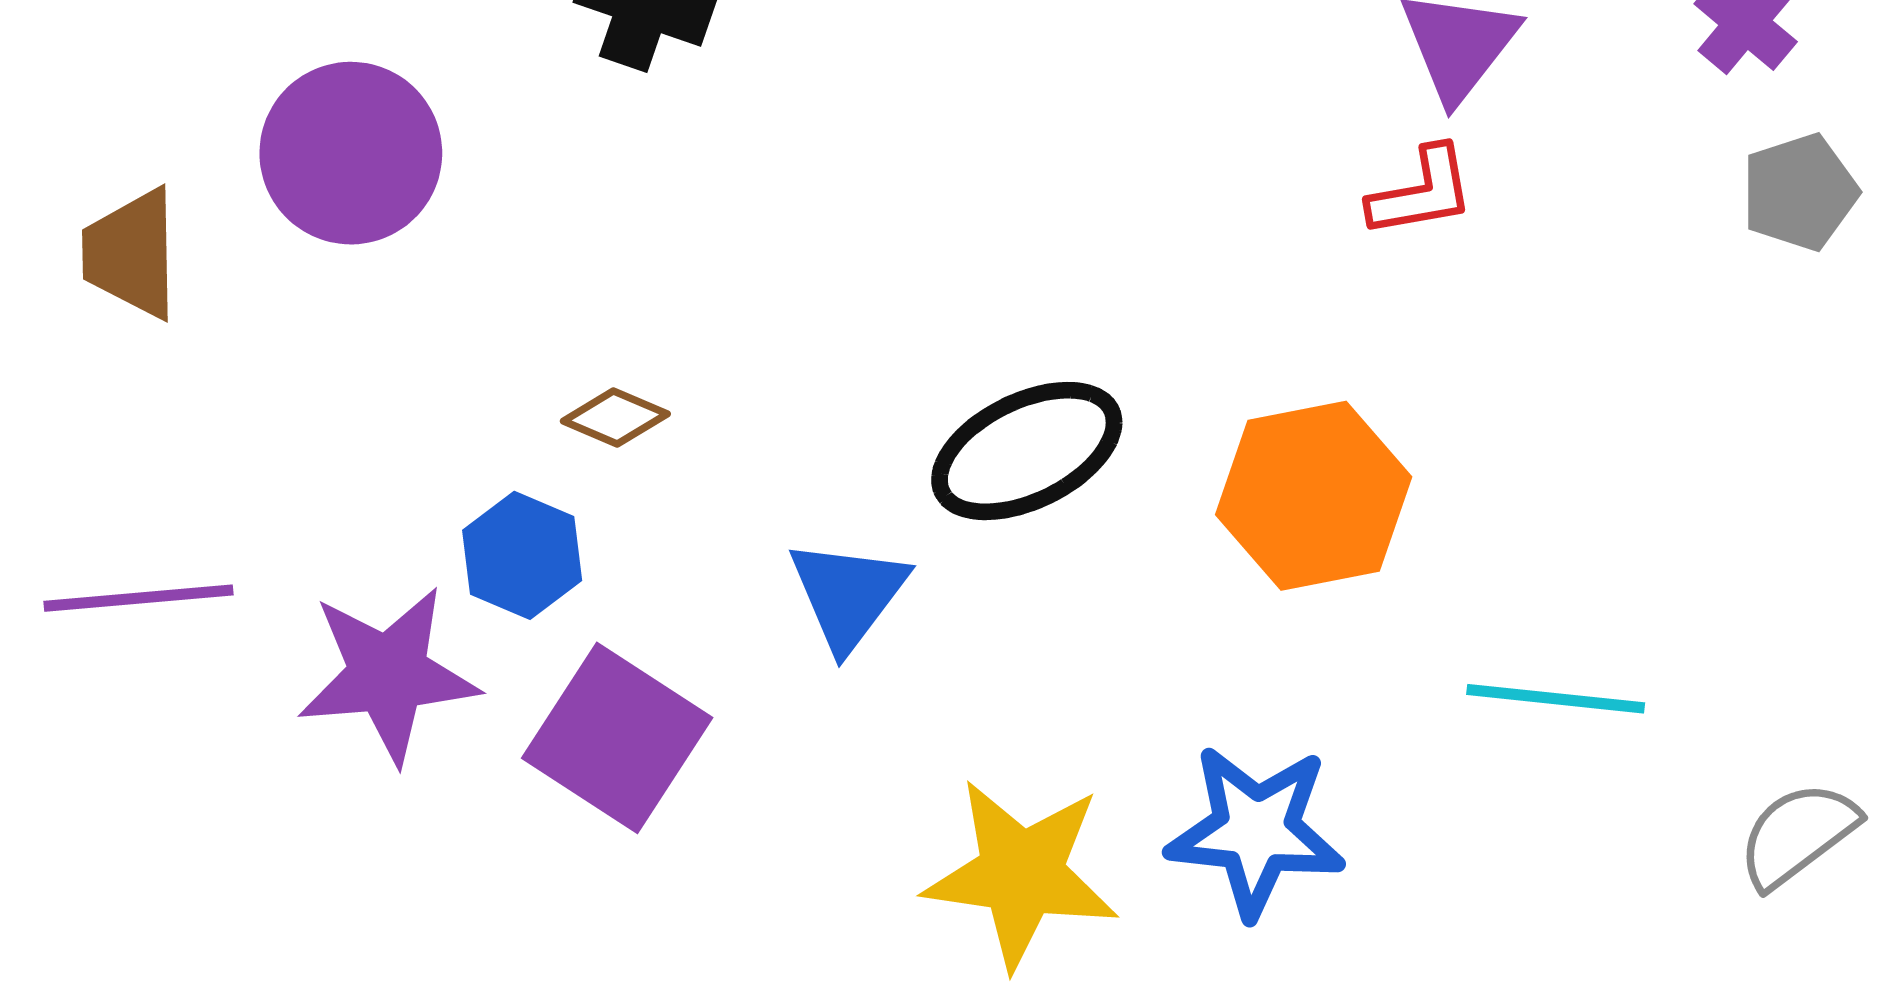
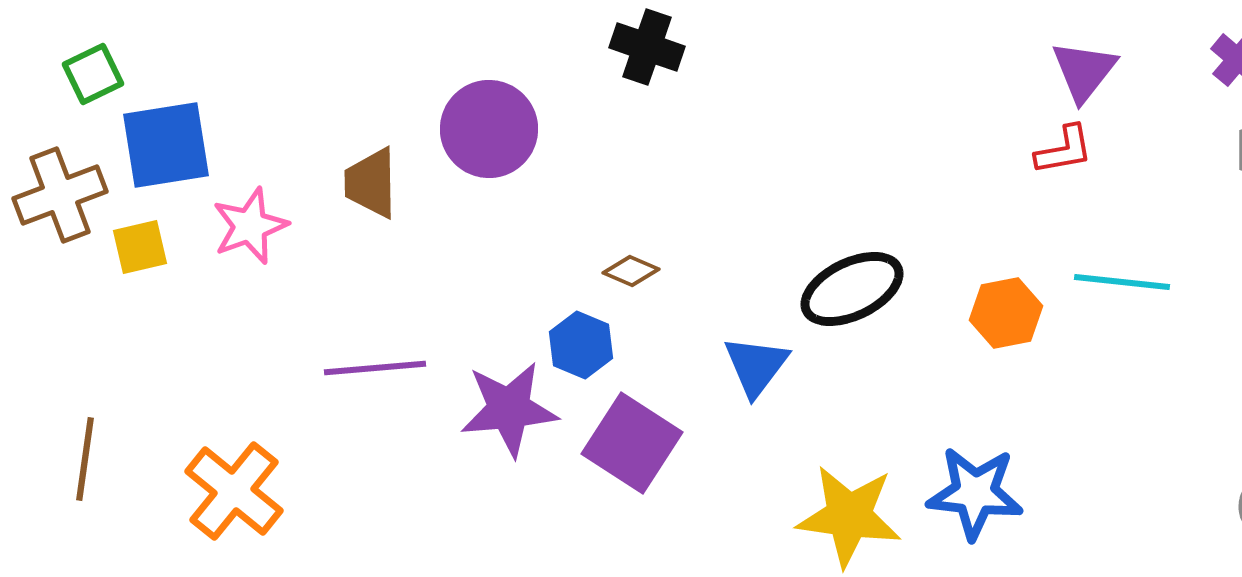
orange hexagon: (1314, 496) -> (1006, 313), size x0.7
cyan line: (1556, 699) -> (1122, 282), moved

